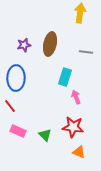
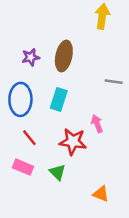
gray line: (86, 52) -> (114, 82), moved
cyan rectangle: (65, 77) -> (59, 99), moved
red line: (10, 106) -> (29, 138), moved
red star: (73, 127) -> (73, 142), moved

